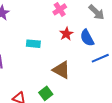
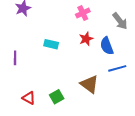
brown triangle: (61, 70) -> (89, 84), moved

